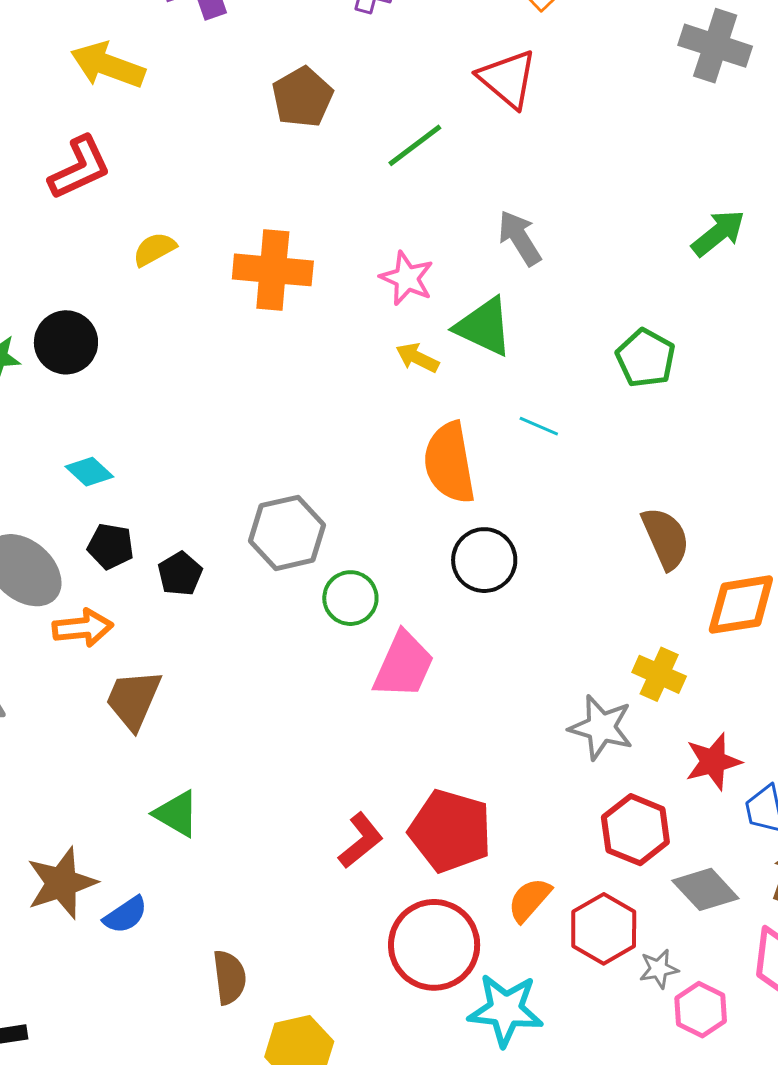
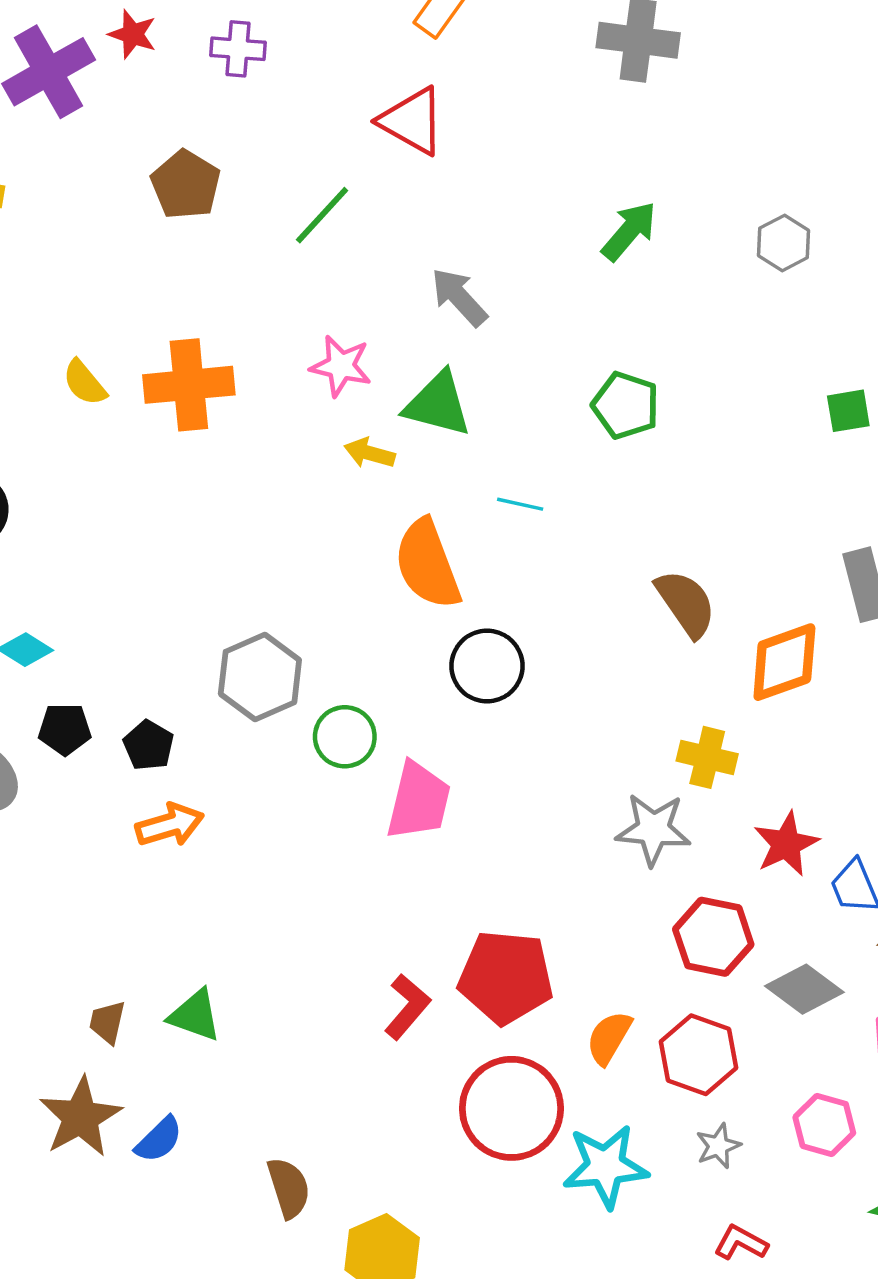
green arrow: (718, 233) -> (629, 231), moved
yellow semicircle: (154, 249) -> (84, 383), moved, turned -90
orange arrow: (83, 628) -> (170, 825), moved
brown trapezoid: (133, 700) -> (107, 1022), moved, size x0.6
gray star: (659, 969) -> (718, 1146), moved

